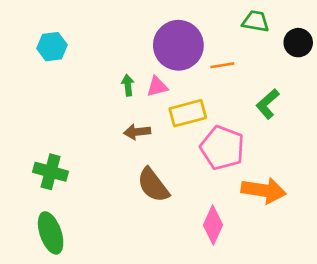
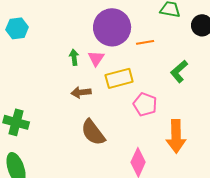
pink triangle: (157, 87) -> (96, 58), turned -42
pink pentagon: (222, 148) -> (145, 104), size x0.7
orange arrow: (264, 190) -> (176, 136), turned 80

